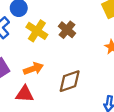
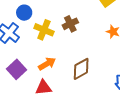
brown cross: (67, 30) -> (70, 24), turned 35

